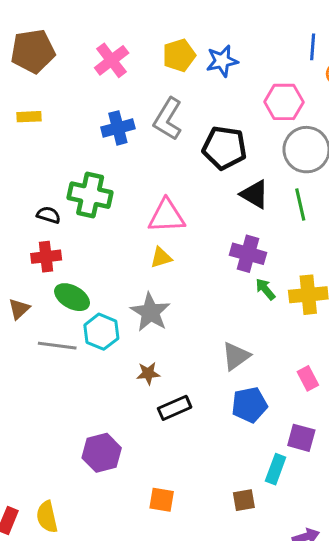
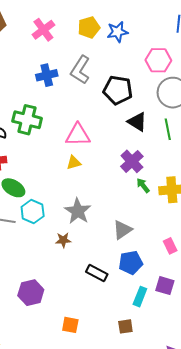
purple cross: (248, 254) -> (132, 161), turned 30
gray star: (150, 312) -> (78, 211), moved
black rectangle: (175, 408) -> (97, 273), moved, turned 50
cyan rectangle: (276, 469) -> (140, 297), moved

